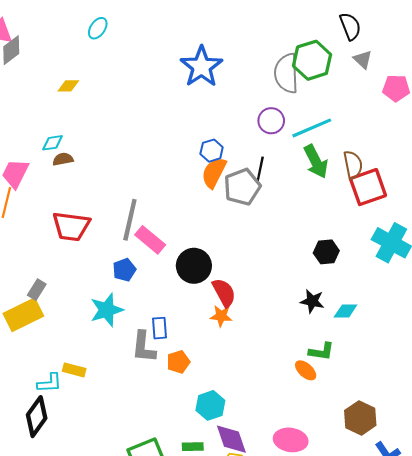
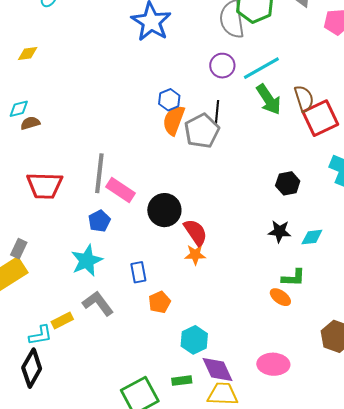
gray L-shape: (144, 347) -> (98, 303), moved, turned 144
yellow rectangle: (74, 370) -> (62, 320), turned -35

